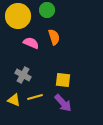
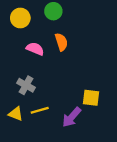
yellow circle: (18, 16) -> (20, 18), size x0.7
yellow square: (63, 80) -> (91, 98), moved
purple arrow: (63, 103) -> (72, 117), turned 84

